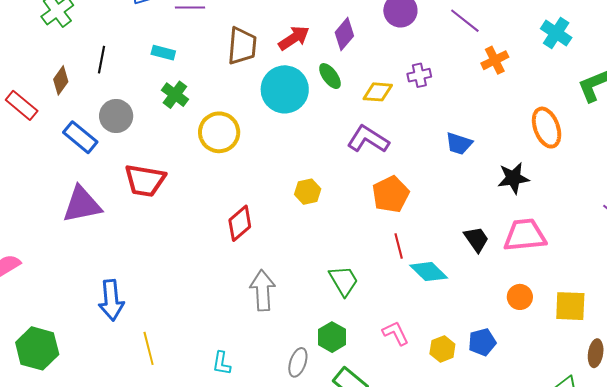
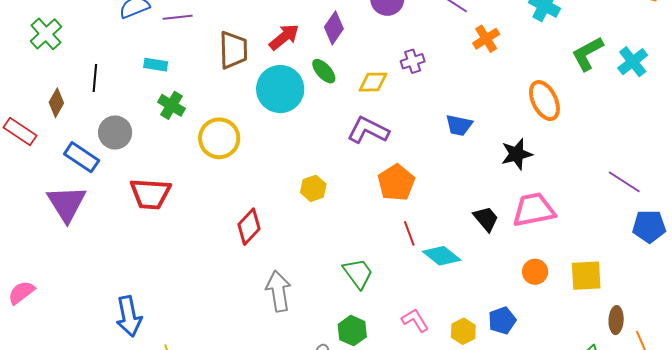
purple triangle: (82, 205) -> (67, 204), moved, turned -45

